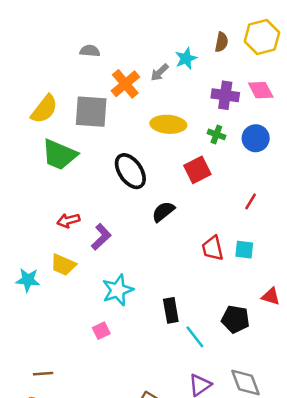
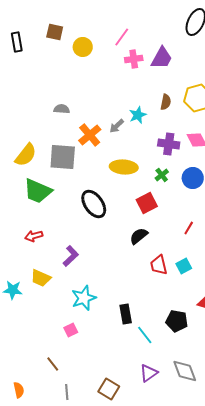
green cross: (216, 134) -> (162, 175), turned 32
black semicircle: (163, 212) -> (139, 236), moved
red arrow: (68, 220) -> (34, 236), moved
cyan square: (244, 250) -> (184, 266), turned -35
brown line: (43, 374) -> (53, 364), moved, turned 56

